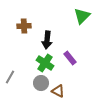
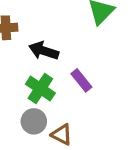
black arrow: (47, 40) -> (44, 51), turned 102

